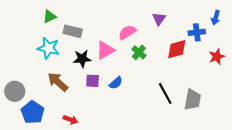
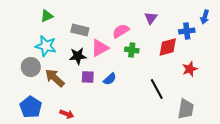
gray rectangle: (73, 31) -> (80, 30), moved
green cross: (139, 52) -> (132, 50), turned -32
red star: (217, 57) -> (190, 69), moved
gray circle: (15, 91) -> (31, 67), moved
gray trapezoid: (193, 100) -> (186, 109), moved

